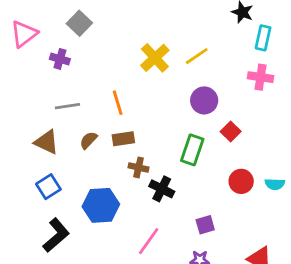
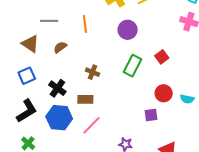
purple circle: (204, 100) -> (128, 30), moved
brown rectangle: (123, 139) -> (85, 99), moved
black cross: (162, 189) -> (57, 88), moved
blue hexagon: (101, 205) -> (59, 118), moved
purple square: (205, 225) -> (151, 115), moved

